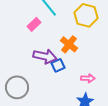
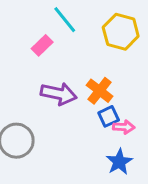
orange cross: (69, 44) -> (100, 91), moved
blue square: (58, 65) -> (109, 116), moved

